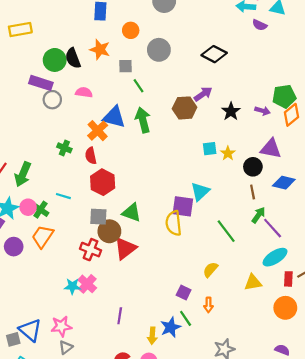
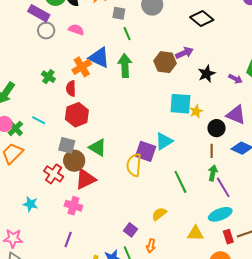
cyan square: (210, 149) -> (180, 104), size x1.6
green arrow: (258, 215) -> (213, 173), turned -35
red rectangle: (288, 279) -> (228, 237), turned -32
pink cross: (87, 284) -> (73, 206), moved, turned -36

